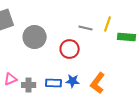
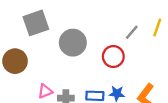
gray line: (86, 28) -> (132, 32), turned -64

